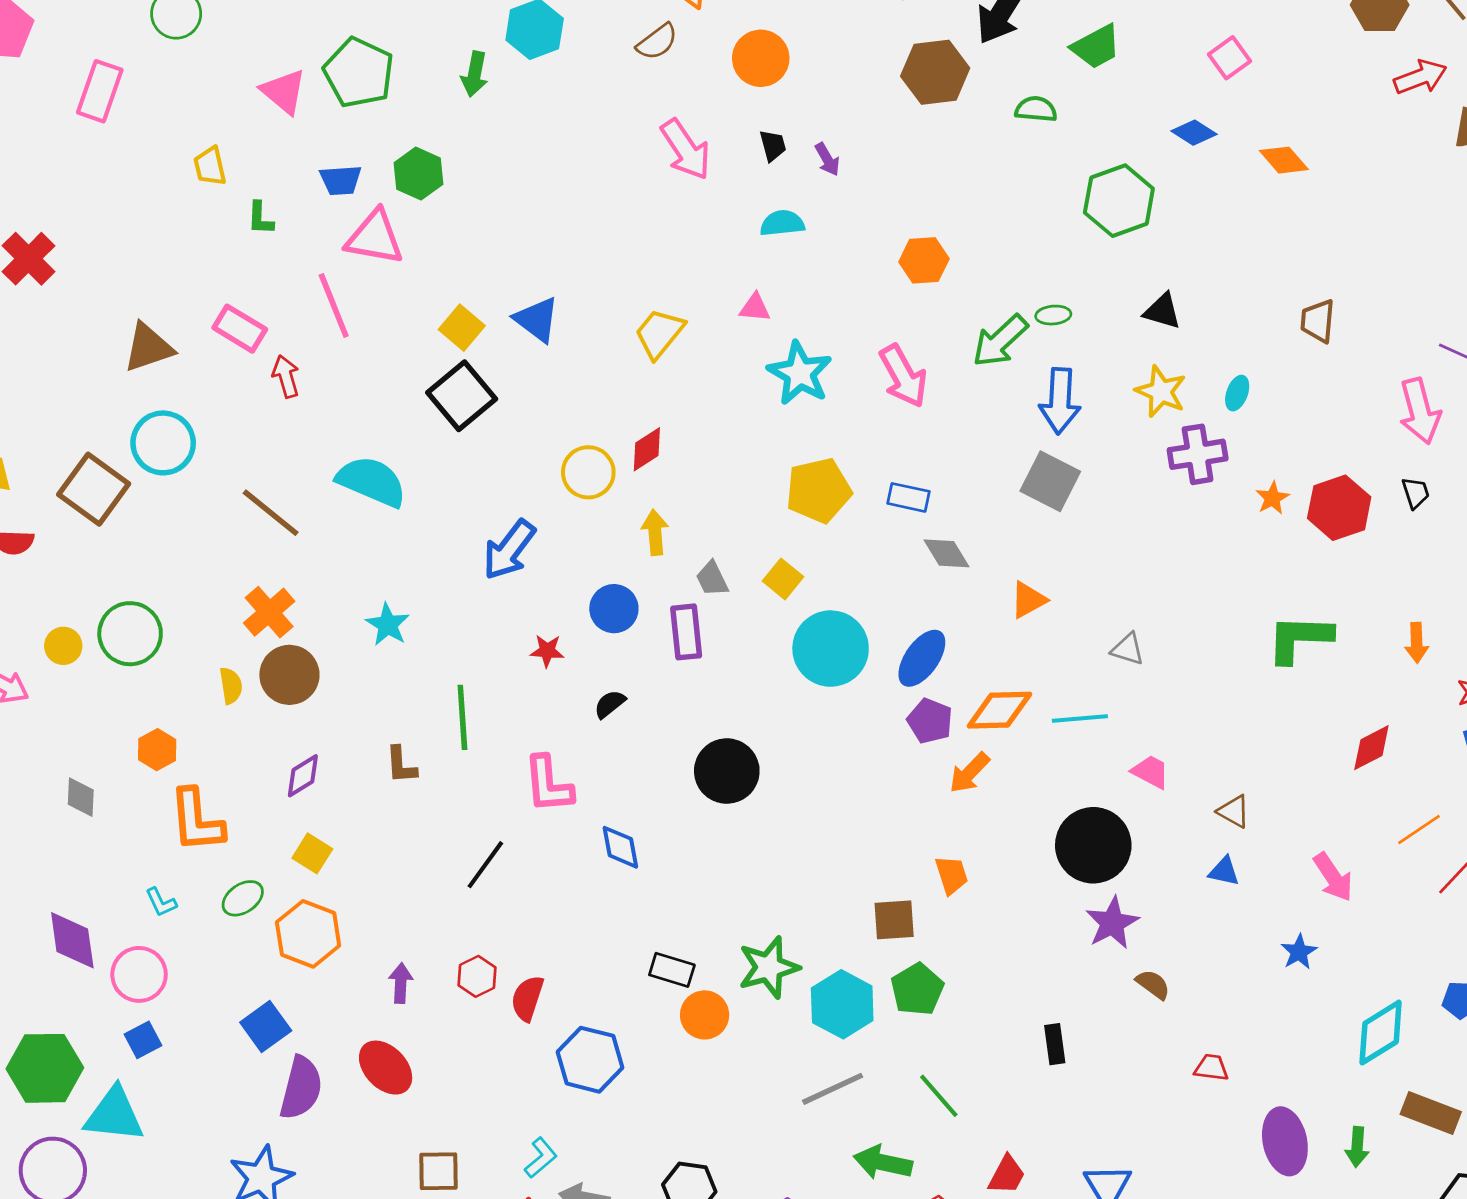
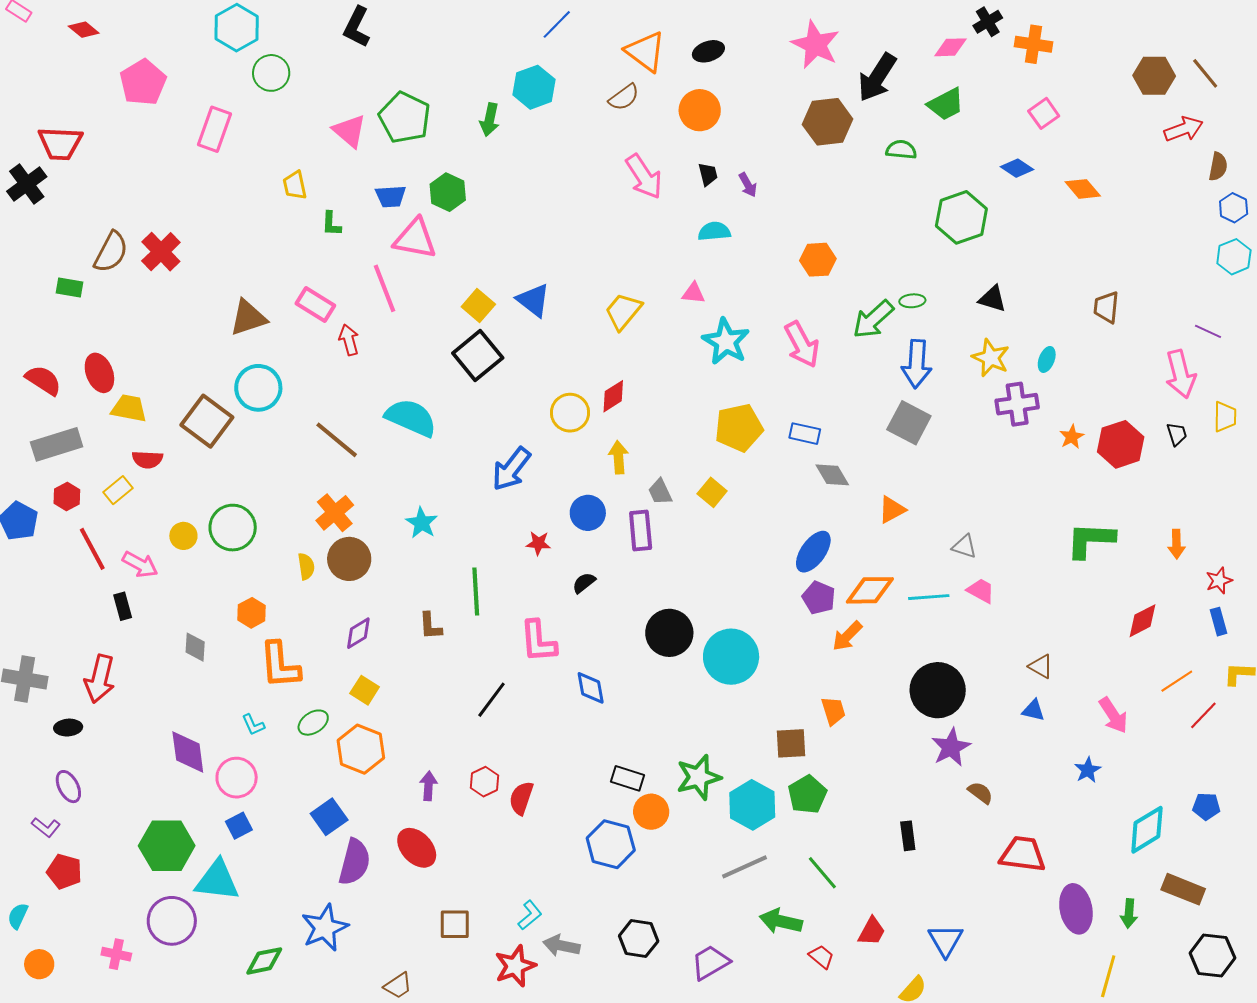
cyan circle: (831, 649) -> (731, 657), moved
pink trapezoid: (1151, 772) -> (981, 591), moved
blue hexagon: (590, 1060) -> (611, 844), moved
red trapezoid: (1211, 1068) -> (1023, 854), size x1.8

